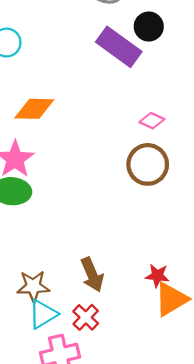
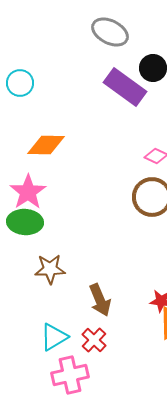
brown star: (33, 286) -> (50, 269), moved

